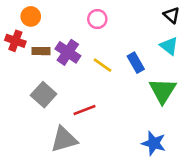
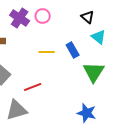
black triangle: (172, 15) -> (88, 17), moved
purple cross: (68, 52) -> (20, 18), moved
yellow line: (102, 65) -> (47, 52), turned -35

